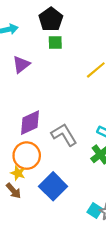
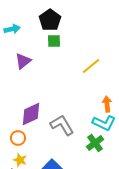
orange circle: (27, 156) -> (18, 138), moved, size x0.6

